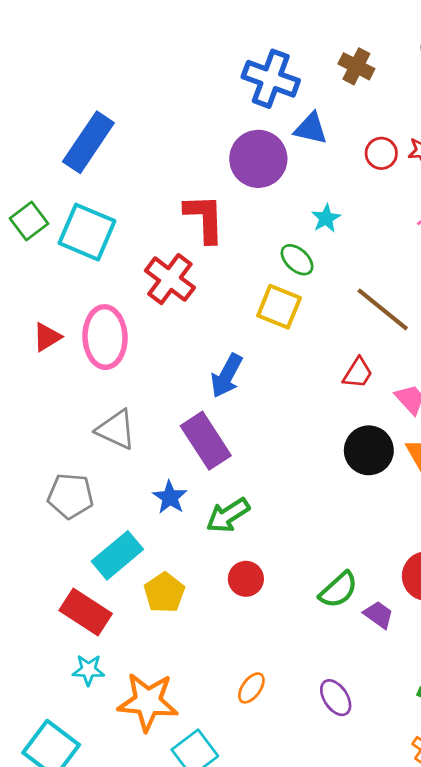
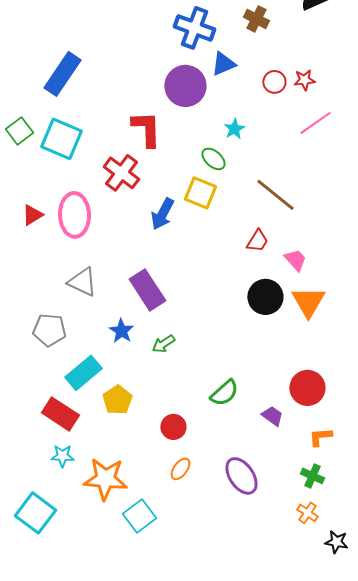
blue triangle: (311, 128) -> (223, 64), turned -36
blue arrow: (227, 376) -> (162, 214), moved
green arrow: (228, 515) -> (163, 344), size x0.7
red circle: (246, 579) -> (173, 427), moved
green semicircle: (338, 590) -> (224, 393), moved
purple ellipse: (336, 698) -> (241, 476), size x1.4

